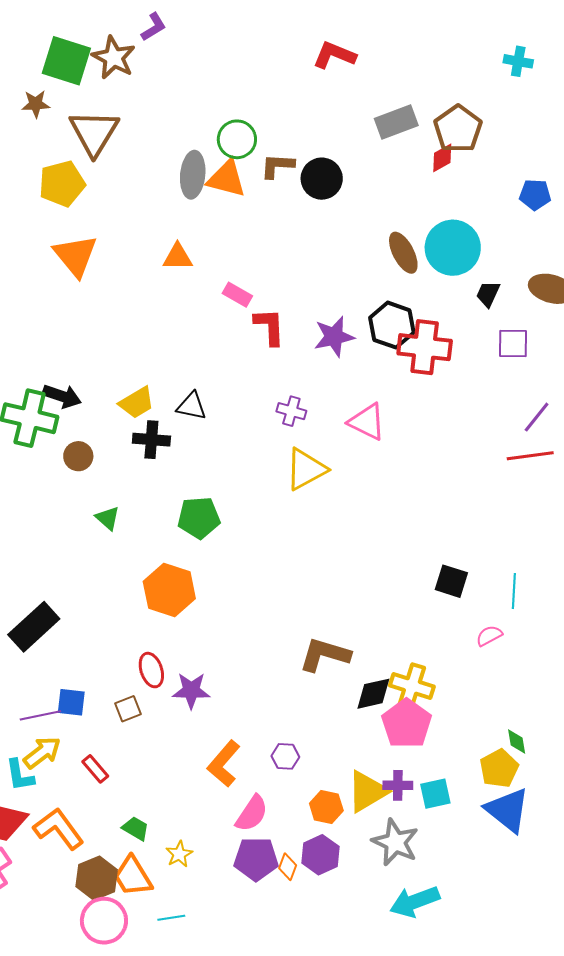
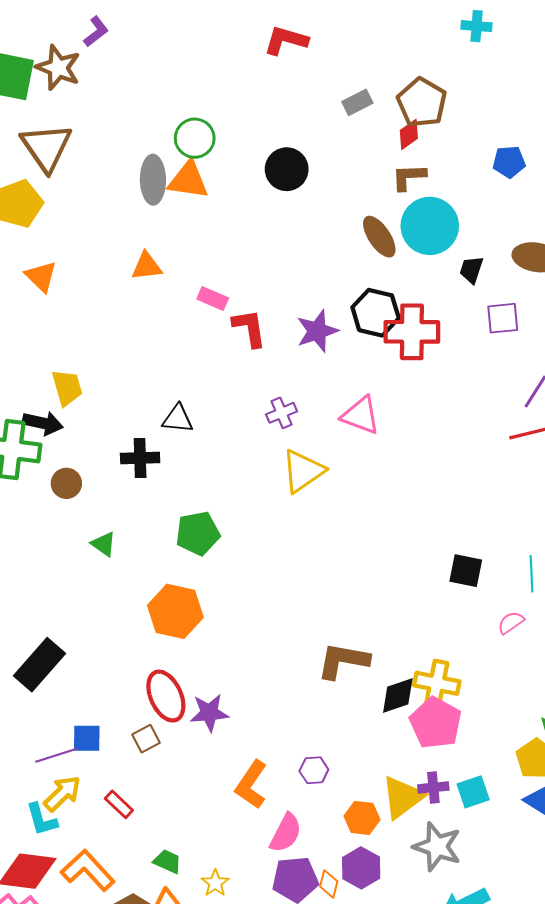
gray rectangle: (396, 122) -> (357, 102), size x0.7
brown L-shape: (277, 166) -> (409, 177), moved
orange triangle: (76, 256) -> (41, 276), size x0.7
yellow trapezoid: (137, 403) -> (67, 388), moved, turned -69
purple cross: (291, 411) -> (282, 413), turned -32
red ellipse: (151, 670) -> (166, 696), size x1.4

